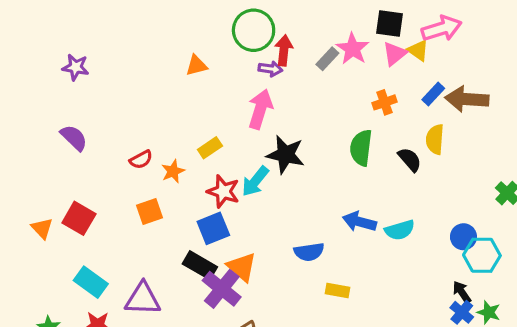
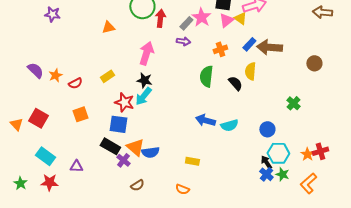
purple star: (76, 67) -> (52, 14), moved
purple arrow: (270, 69) -> (183, 41), moved
yellow rectangle: (210, 148) -> (107, 76), moved
black star: (285, 154) -> (144, 80), moved, size x0.7
orange star: (173, 171) -> (55, 75), moved
blue square: (213, 228) -> (118, 124), turned 30
blue semicircle: (309, 252) -> (150, 152), moved
cyan hexagon: (482, 255) -> (278, 153), moved
purple cross: (222, 289) -> (123, 160), size x0.6
purple triangle: (143, 299) -> (76, 166), size x0.6

